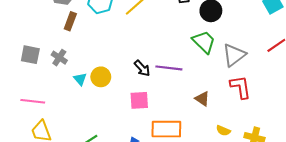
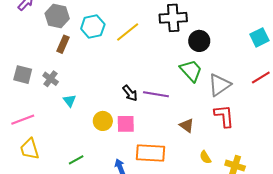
yellow circle: (101, 77) -> (103, 121), moved
pink line: (33, 101) -> (23, 120), turned -30
yellow semicircle: (223, 131) -> (205, 157), turned 32

